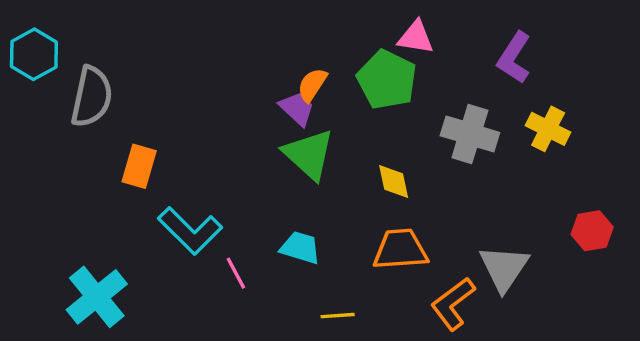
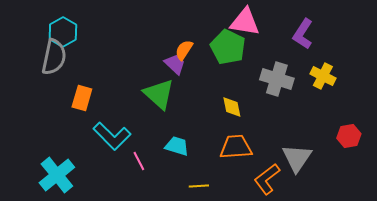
pink triangle: (416, 37) -> (245, 22), size x1.4
cyan hexagon: (34, 54) -> (63, 32), moved
green triangle: (309, 154) -> (159, 94), moved

